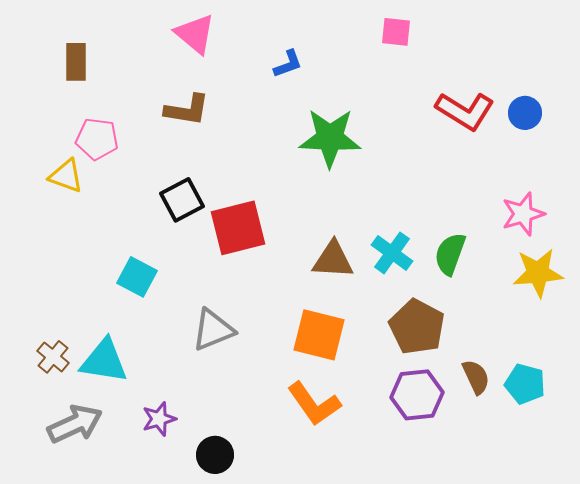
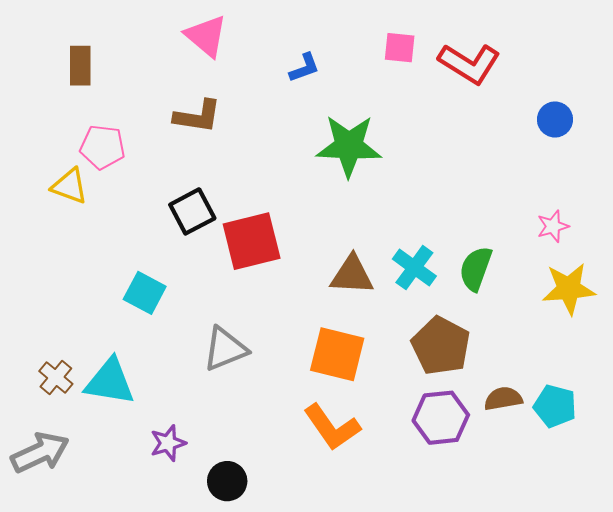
pink square: (396, 32) -> (400, 48), moved
red L-shape: (465, 111) -> (469, 63), moved
pink star: (523, 214) -> (553, 226), size x0.7
brown semicircle: (476, 377) -> (503, 399), turned -75
gray arrow: (75, 424) -> (40, 453), moved

